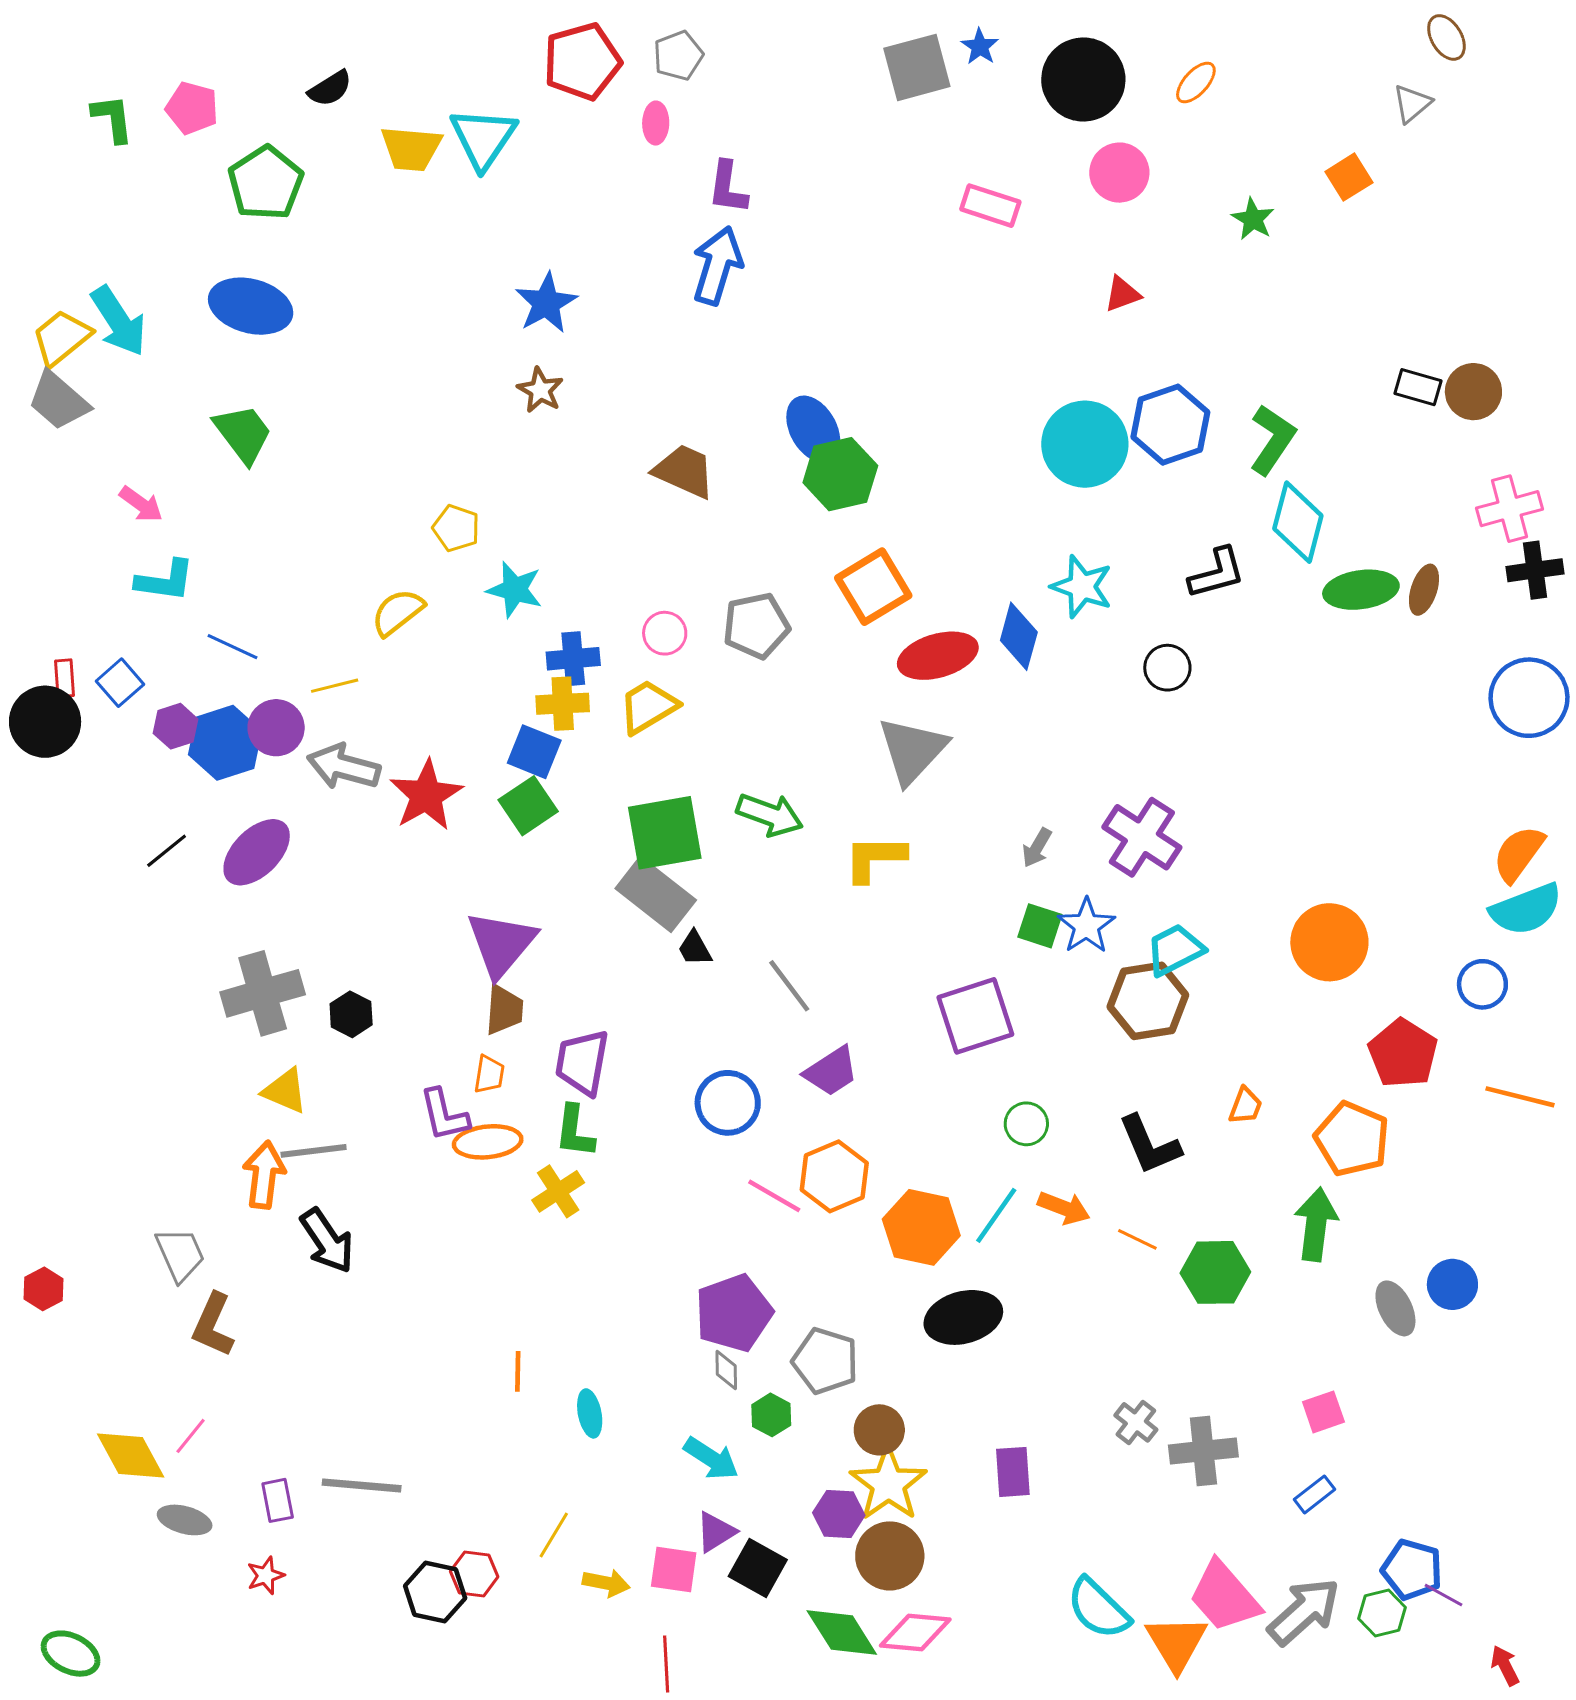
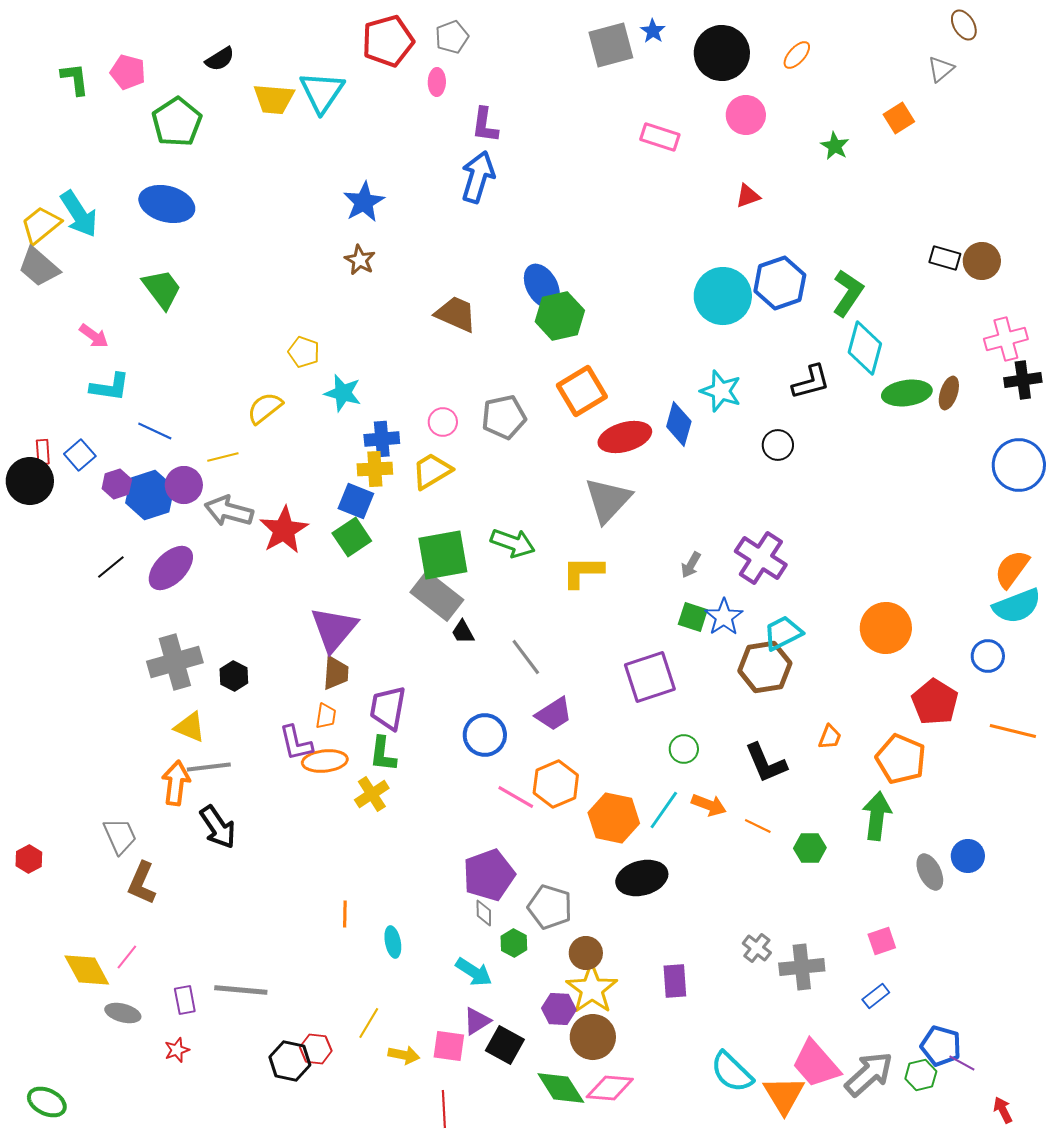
green hexagon: (1215, 1272) -> (810, 848), size x0.7

